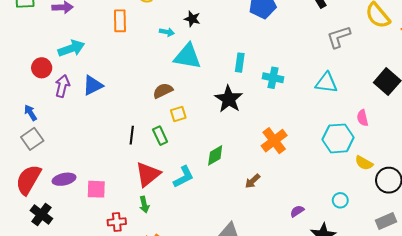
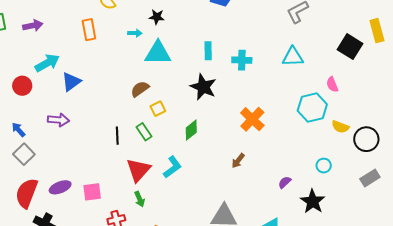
blue triangle: (93, 85) -> (71, 82), moved
purple arrow: (62, 86) -> (58, 120), moved, turned 90
green diamond: (215, 155) -> (191, 130), moved

